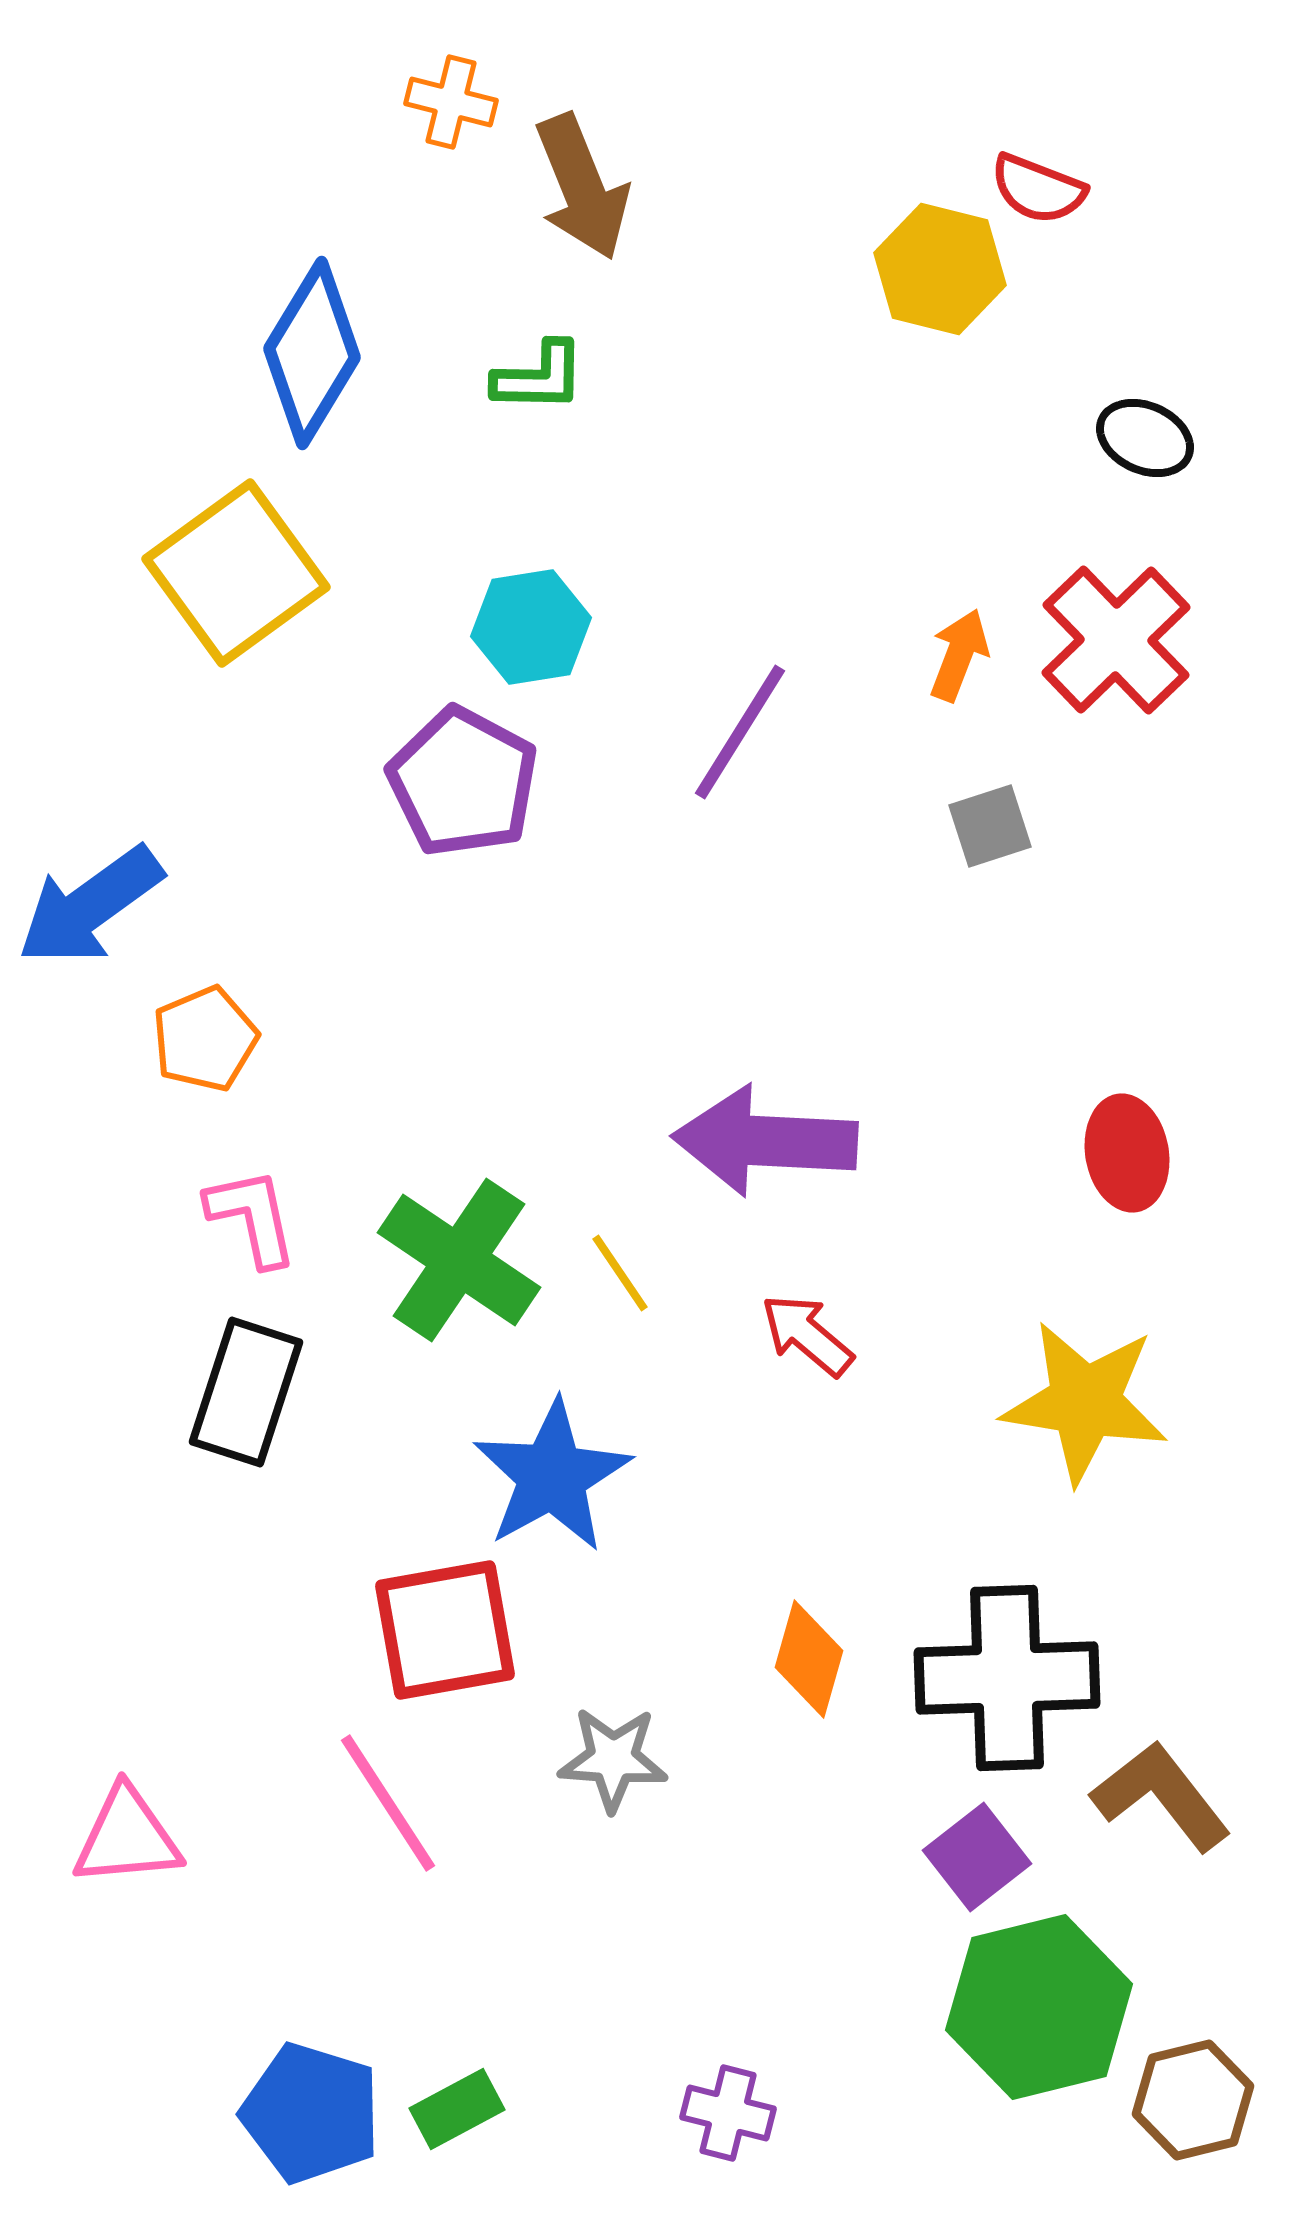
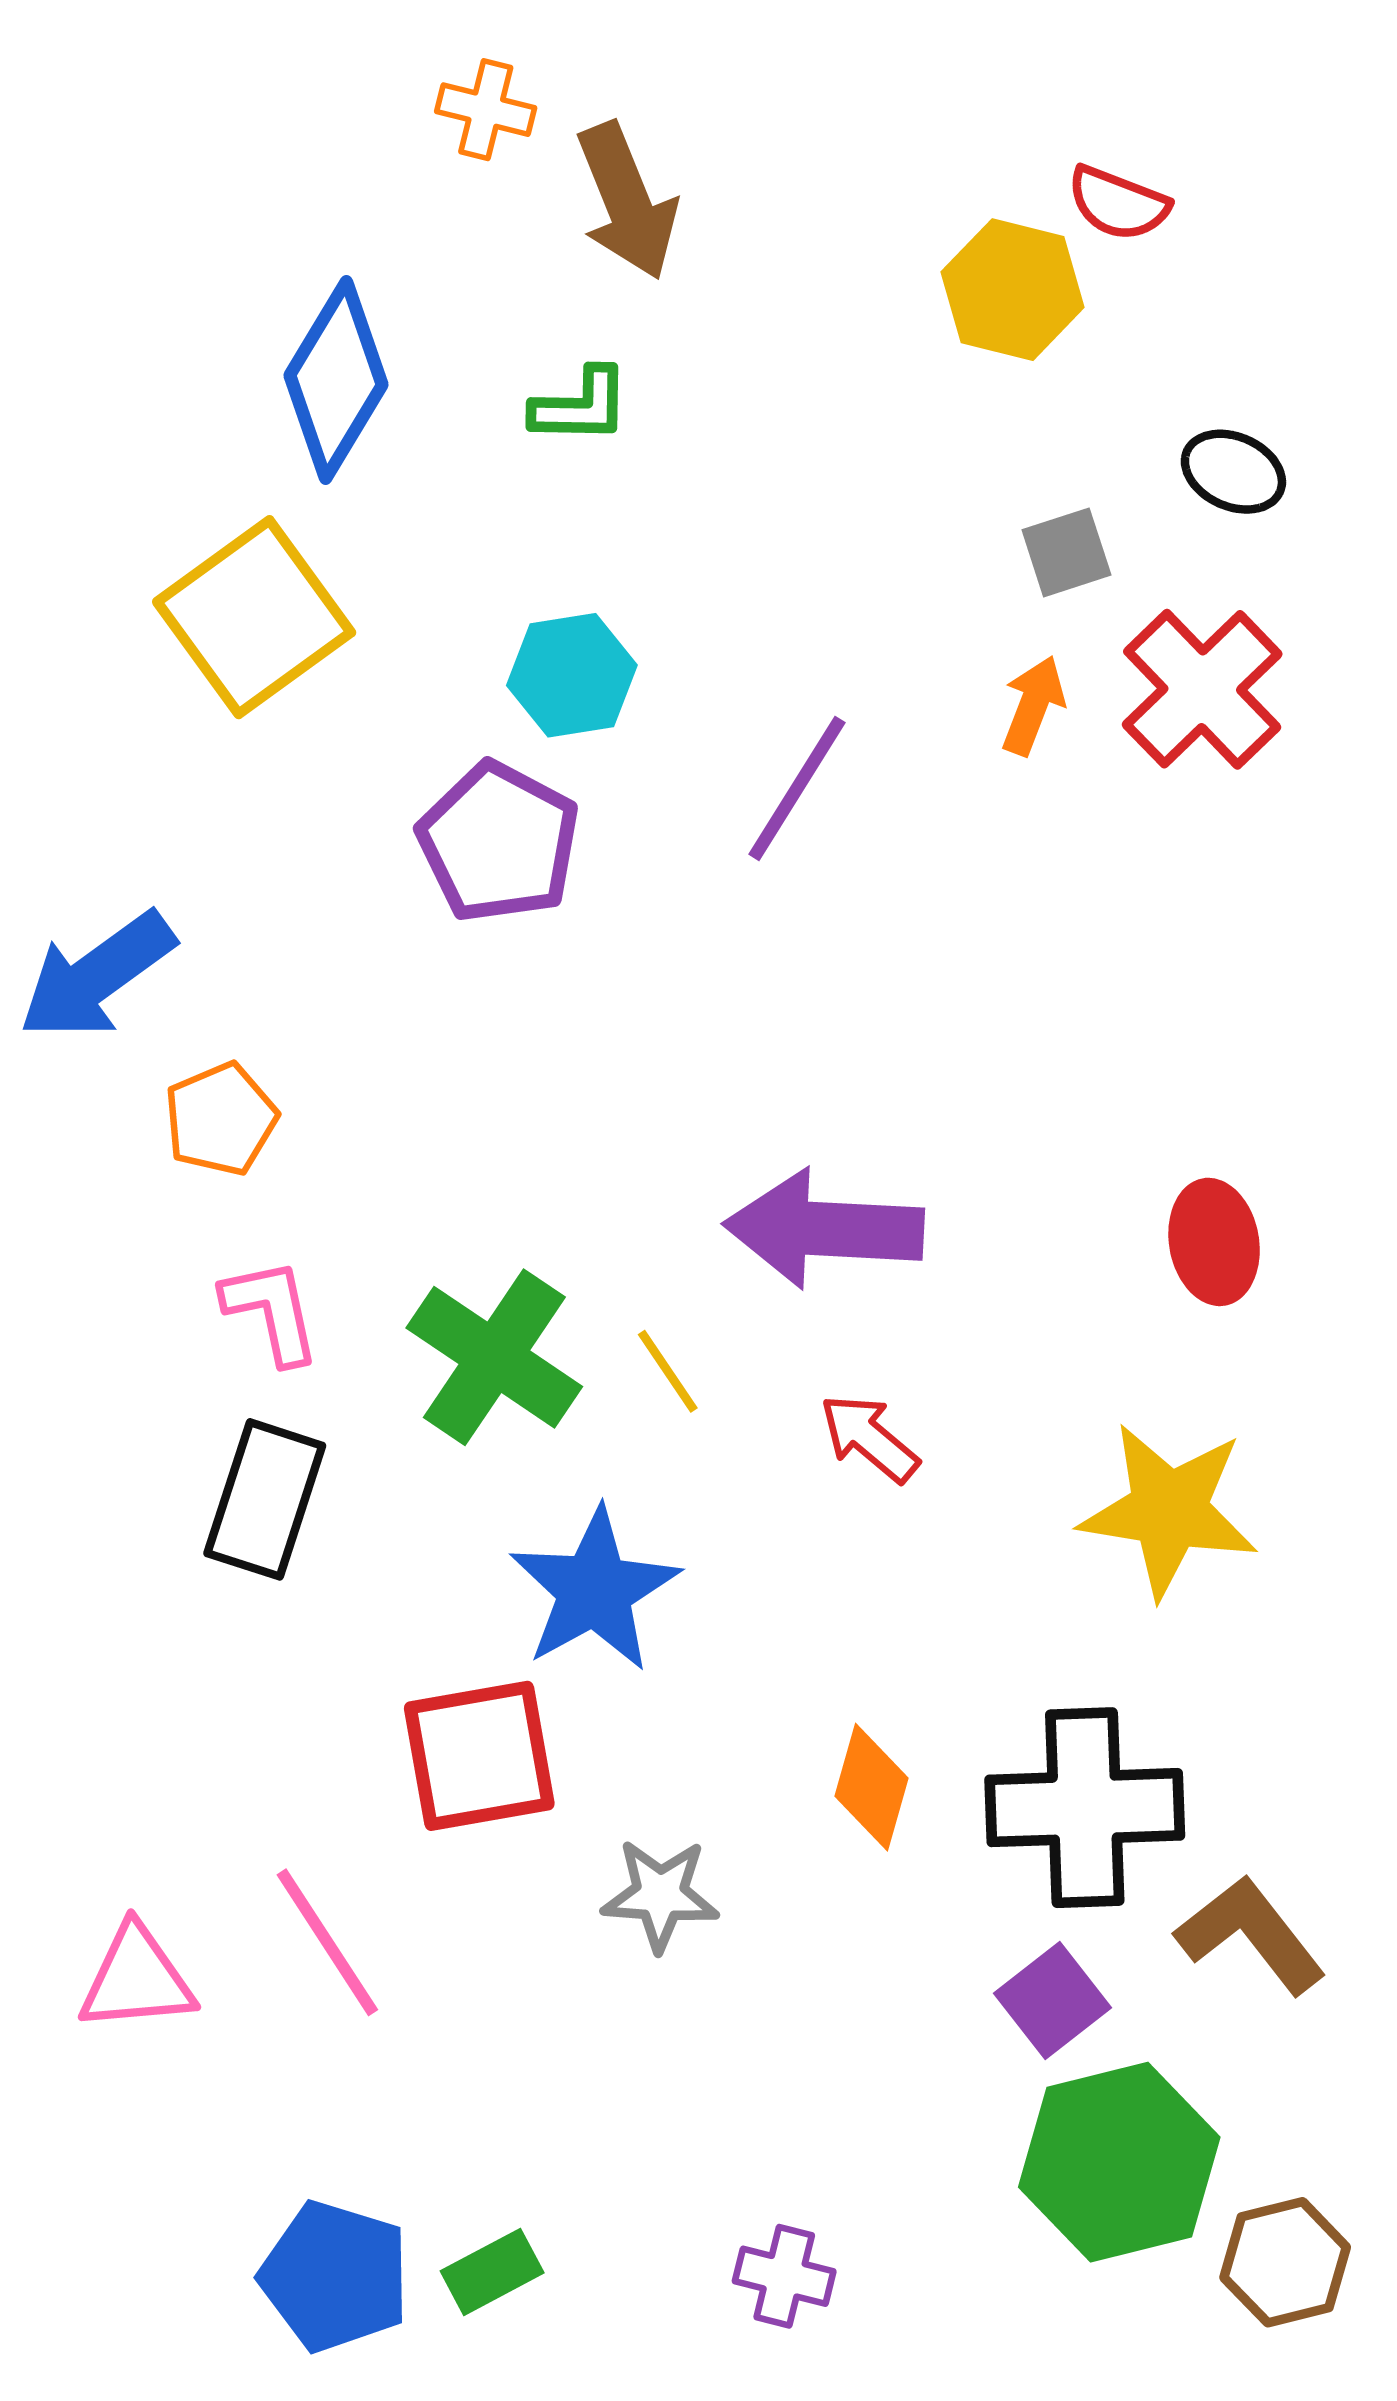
gray square: (990, 826) -> (1066, 552), moved
pink line: (388, 1803) -> (327, 1942), moved

